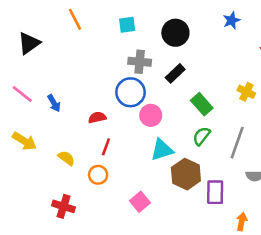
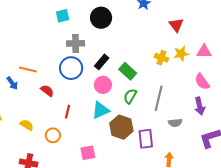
orange line: (75, 19) -> (28, 69), moved, turned -42
black rectangle: (175, 73) -> (102, 62), moved
pink circle: (151, 115) -> (103, 85), moved
red semicircle: (97, 117) -> (47, 91), turned 56
red line: (106, 147) -> (68, 112), moved
pink square: (140, 202) -> (88, 153), turned 35

